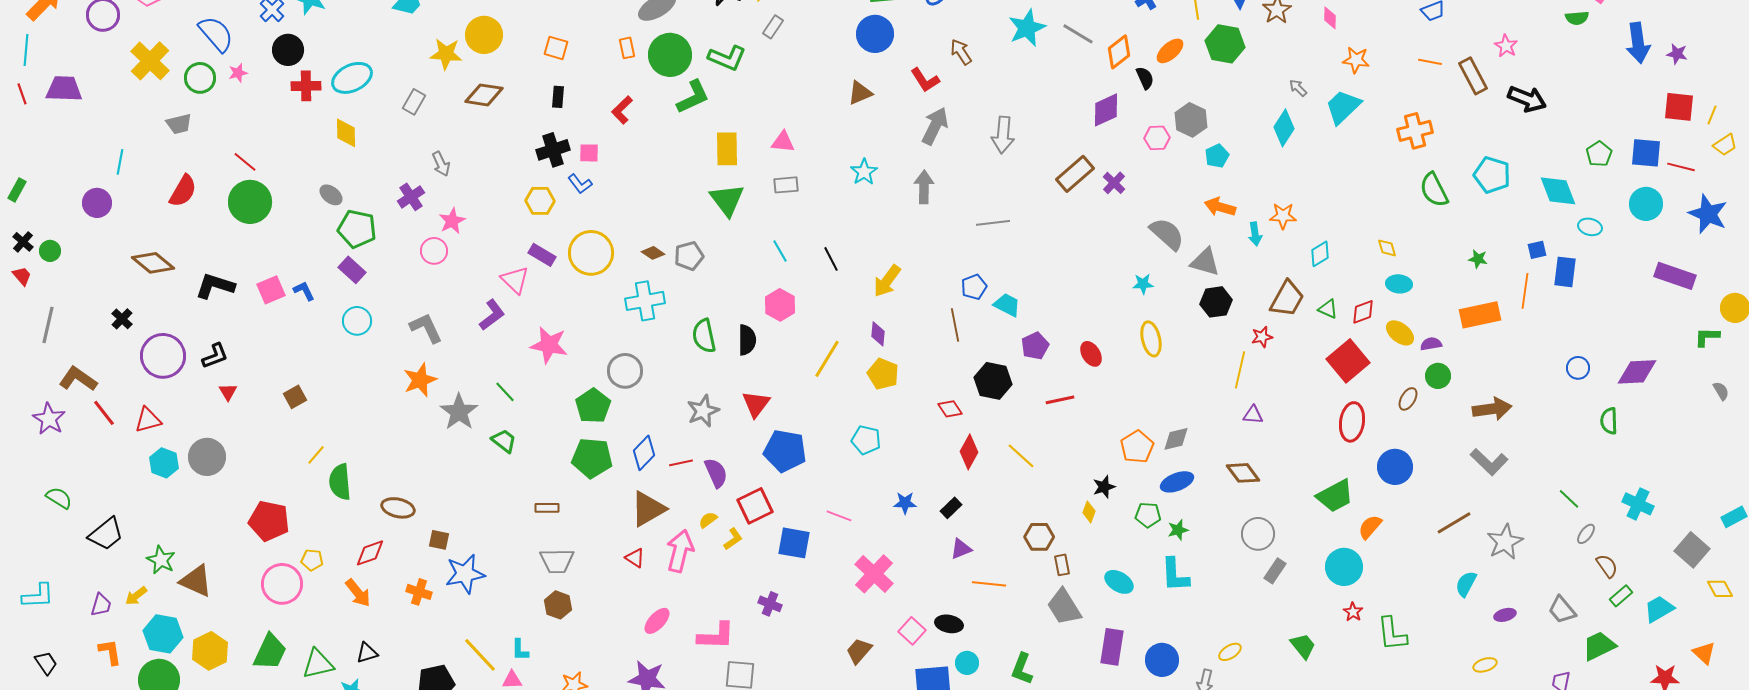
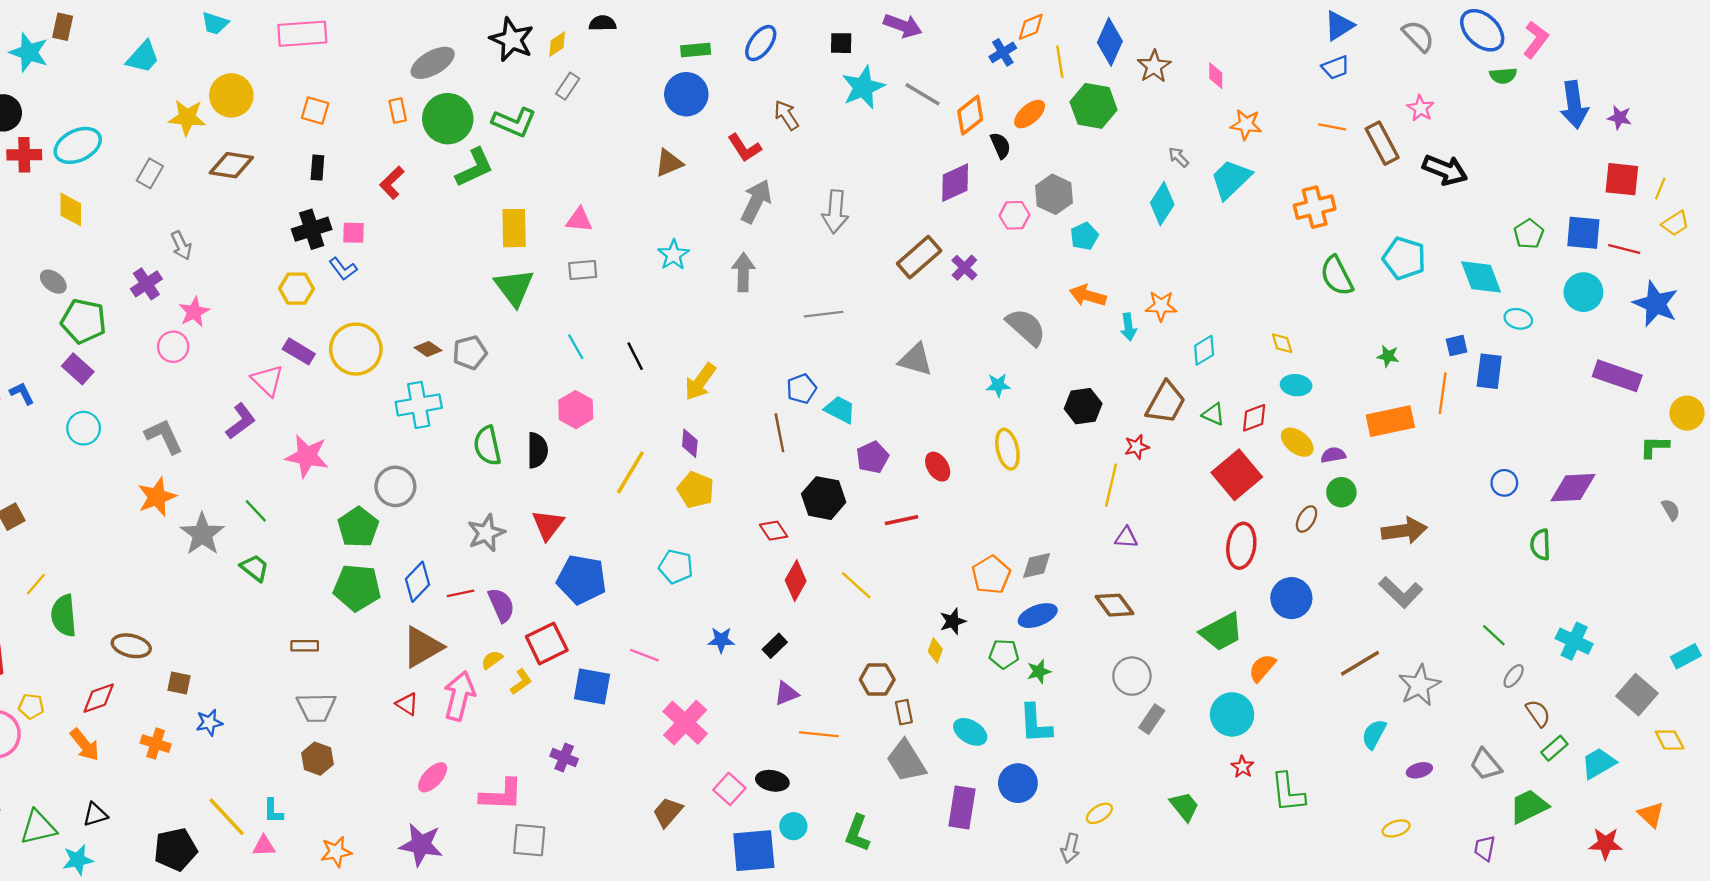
gray triangle: (1205, 262) -> (916, 360), moved
blue star: (465, 574) -> (209, 723), size x0.6
blue circle: (1162, 660) -> (1018, 783), moved

